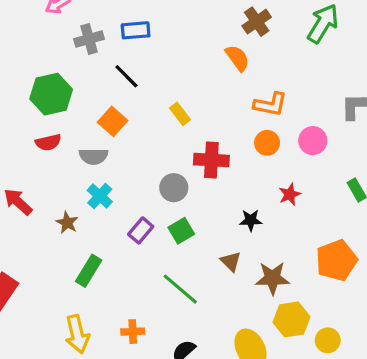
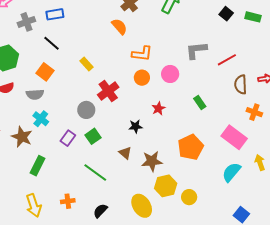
red cross: (211, 160) -> (108, 91), turned -35
brown star: (67, 223) -> (22, 137), size x1.5

